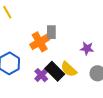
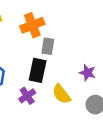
orange cross: (40, 42) -> (32, 25), moved
black rectangle: (55, 71) -> (38, 70), moved, turned 48

